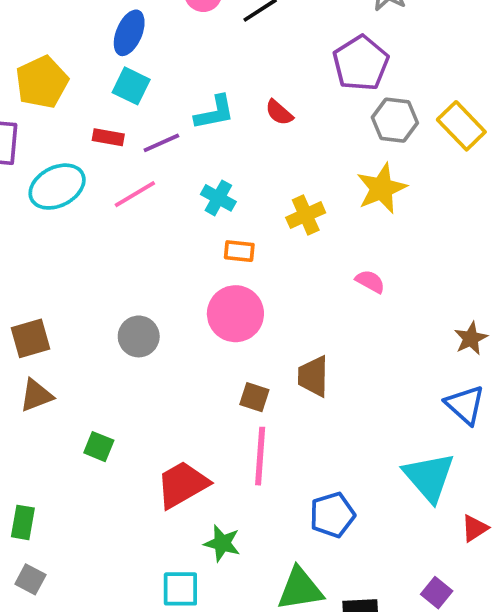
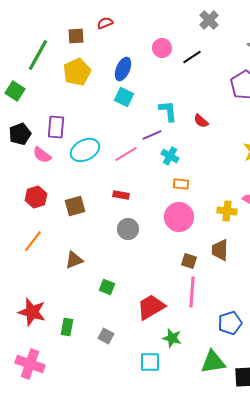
yellow pentagon: (42, 82) -> (77, 72), moved
cyan L-shape: (215, 113) -> (168, 111), turned -85
red semicircle: (279, 113) -> (201, 121), moved
red rectangle: (108, 137) -> (121, 195), moved
purple line: (161, 143) -> (152, 135), moved
yellow cross: (306, 215) -> (227, 211), moved, turned 30
brown square: (30, 338) -> (75, 206), moved
gray square: (30, 579) -> (106, 336), moved

